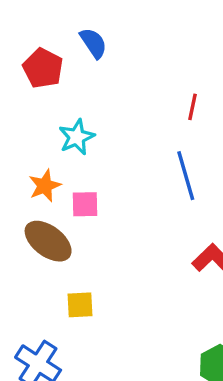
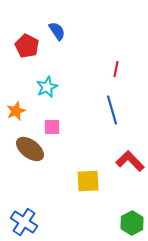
orange star: (45, 186) -> (16, 111), moved
yellow square: (80, 305) -> (88, 181), moved, size x1.4

